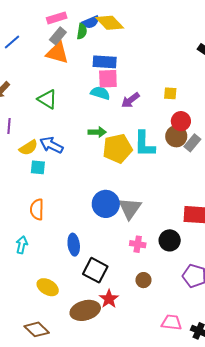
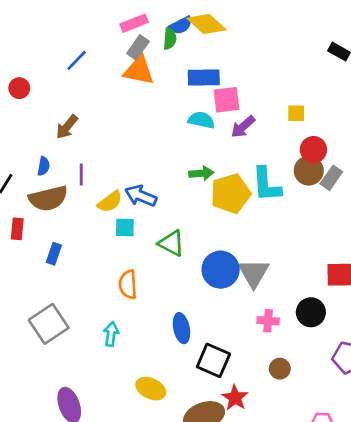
pink square: (108, 79) -> (227, 100), moved
green triangle: (47, 99) -> (171, 243), moved

